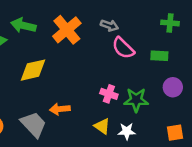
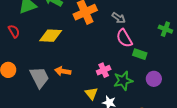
green rectangle: (159, 56) -> (140, 54), moved
pink cross: (109, 94) -> (104, 70), turned 32
green star: (136, 100) -> (123, 81), turned -30

